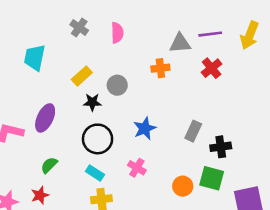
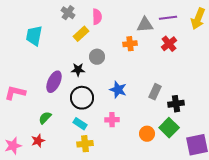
yellow rectangle: (82, 76) -> (81, 34), moved
purple ellipse: (45, 118) -> (54, 82), moved
blue star: (145, 128) -> (118, 90), turned -30
pink cross: (137, 168) -> (112, 120), turned -32
green square: (212, 178) -> (169, 128), turned 30

